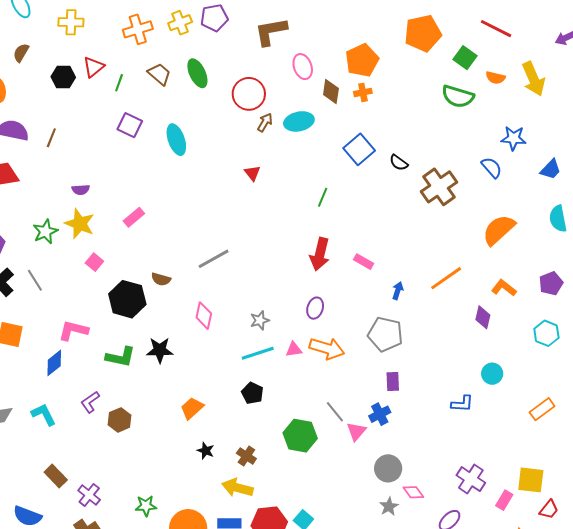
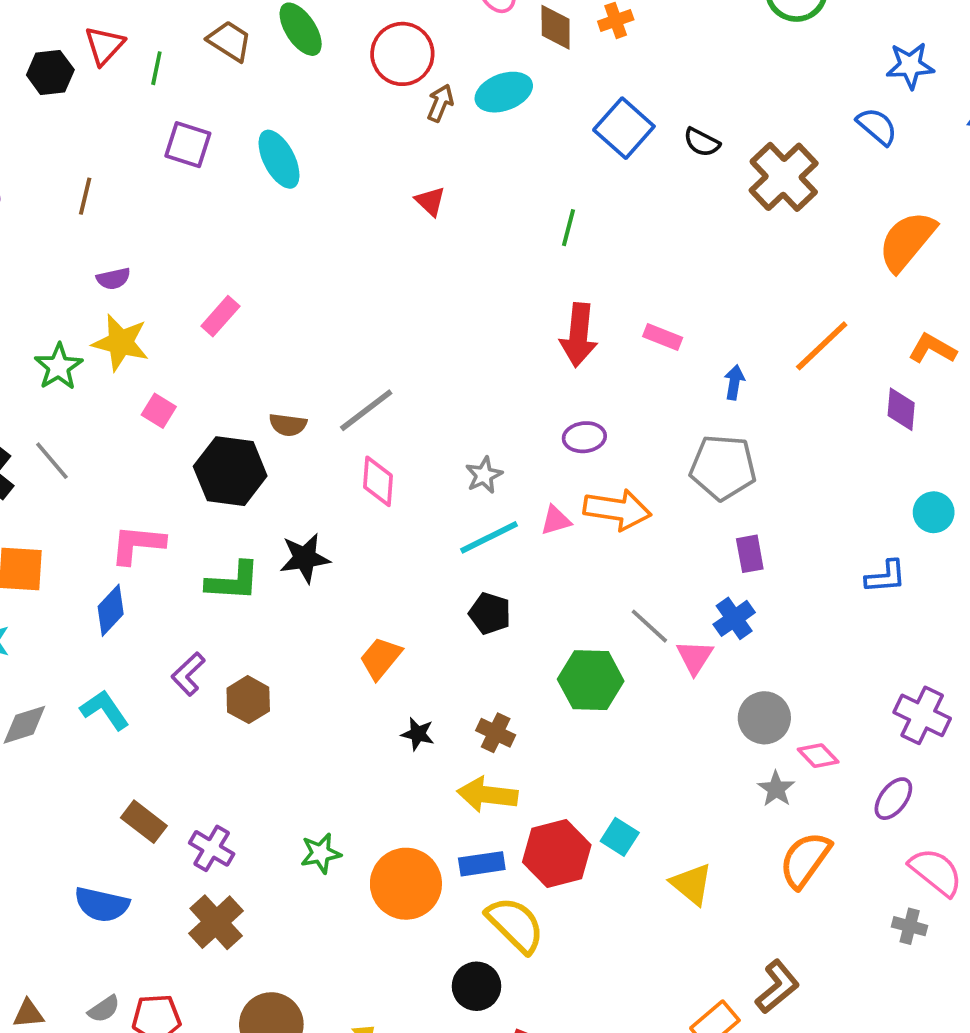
brown line: (51, 138) -> (85, 196), moved
gray line: (214, 259) -> (366, 410), moved
purple ellipse: (315, 308) -> (584, 437), turned 75

